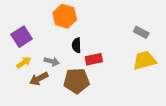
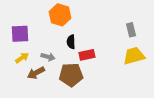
gray rectangle: (141, 32) -> (131, 30), turned 48
purple square: (22, 37) -> (20, 34), turned 30

